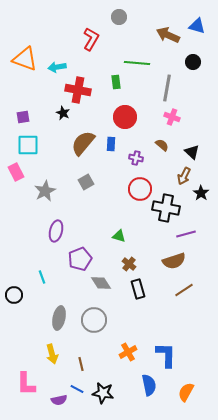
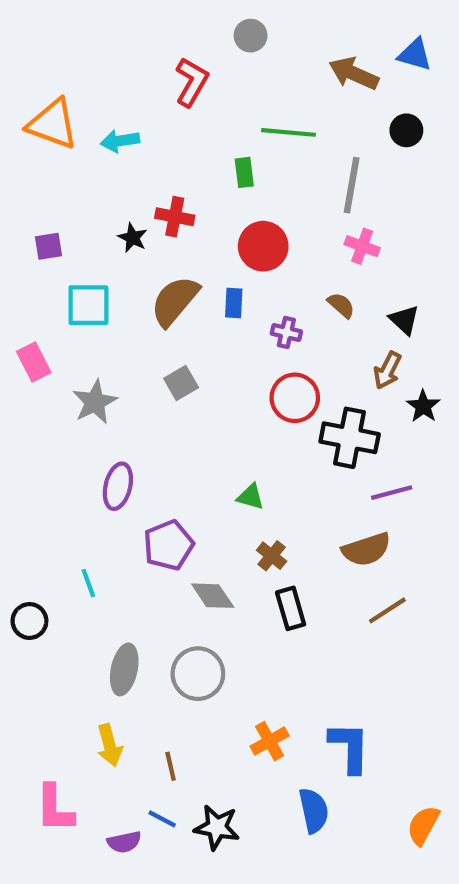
red cross: (78, 90) -> (175, 217), moved, size x0.7
cyan square: (28, 145) -> (88, 305), moved
orange semicircle: (186, 392) -> (423, 825), moved

